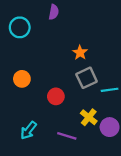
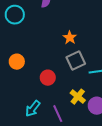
cyan arrow: (28, 130) -> (33, 109), moved
purple line: (67, 136) -> (58, 114), turned 48

